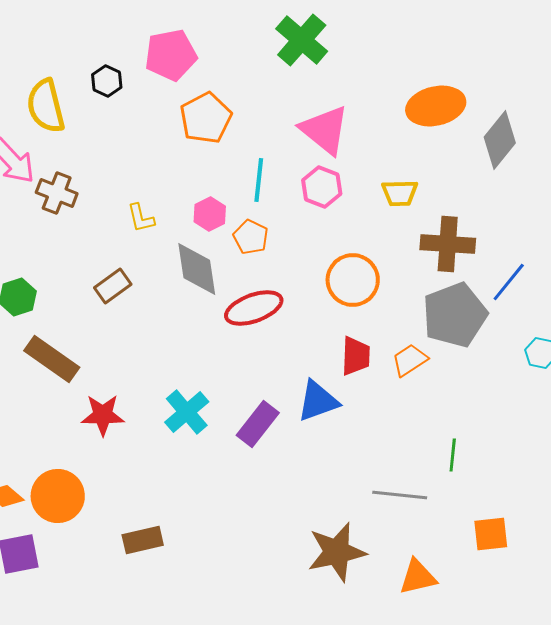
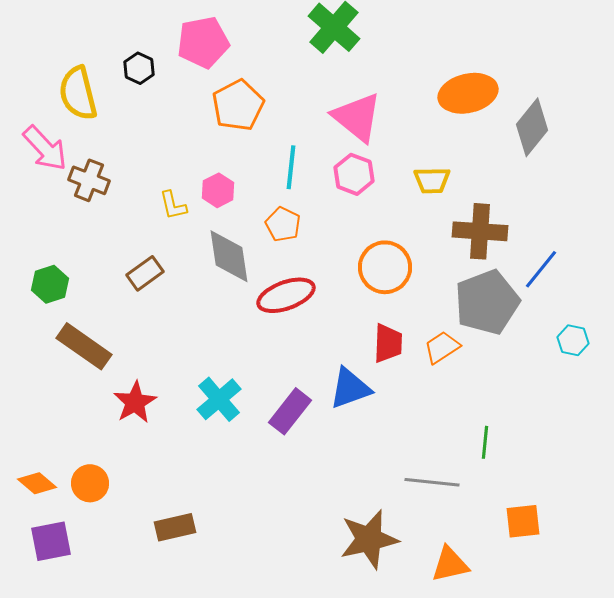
pink hexagon: (210, 214) -> (218, 190), moved
red star: (103, 415) -> (135, 402), turned -30
orange circle: (58, 496) -> (90, 483), size x0.7

